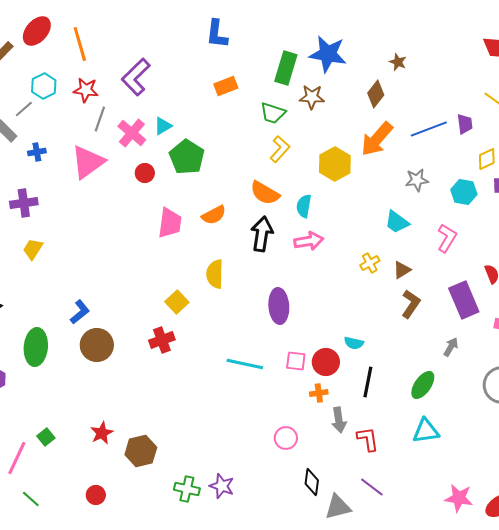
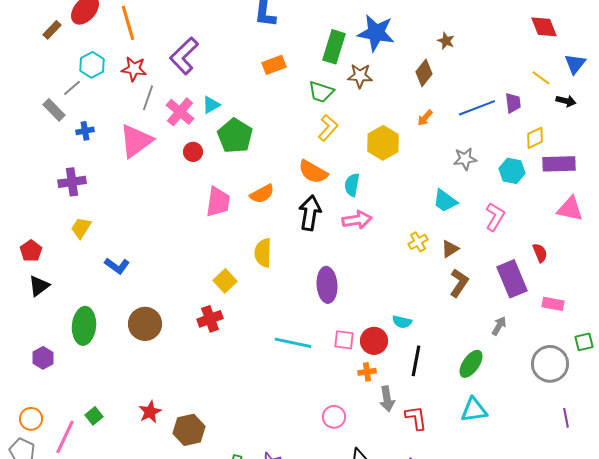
orange arrow: (377, 139) -> (425, 118), size x0.5
blue L-shape: (80, 312) -> (117, 266), moved, turned 75

